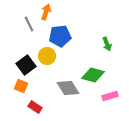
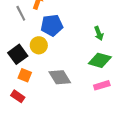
green diamond: (93, 75) -> (100, 60), moved
orange square: (21, 86) -> (25, 75), moved
red rectangle: (35, 107) -> (18, 96), moved

